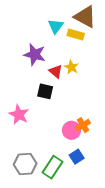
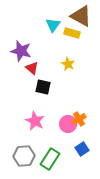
purple star: (35, 55) -> (21, 51), moved
red triangle: (56, 71) -> (32, 68), moved
pink star: (19, 115) -> (35, 121), moved
blue square: (77, 157) -> (82, 149), moved

